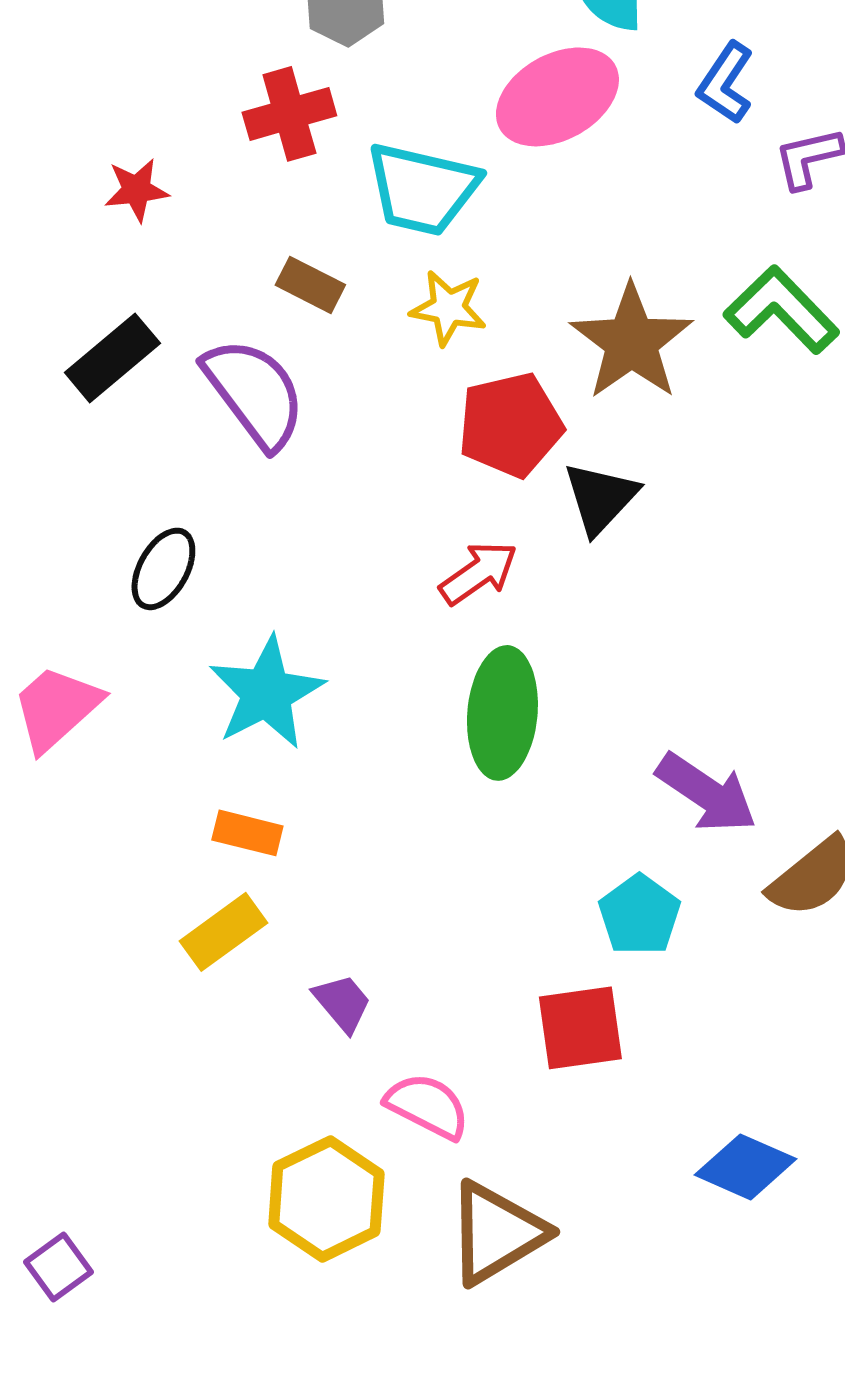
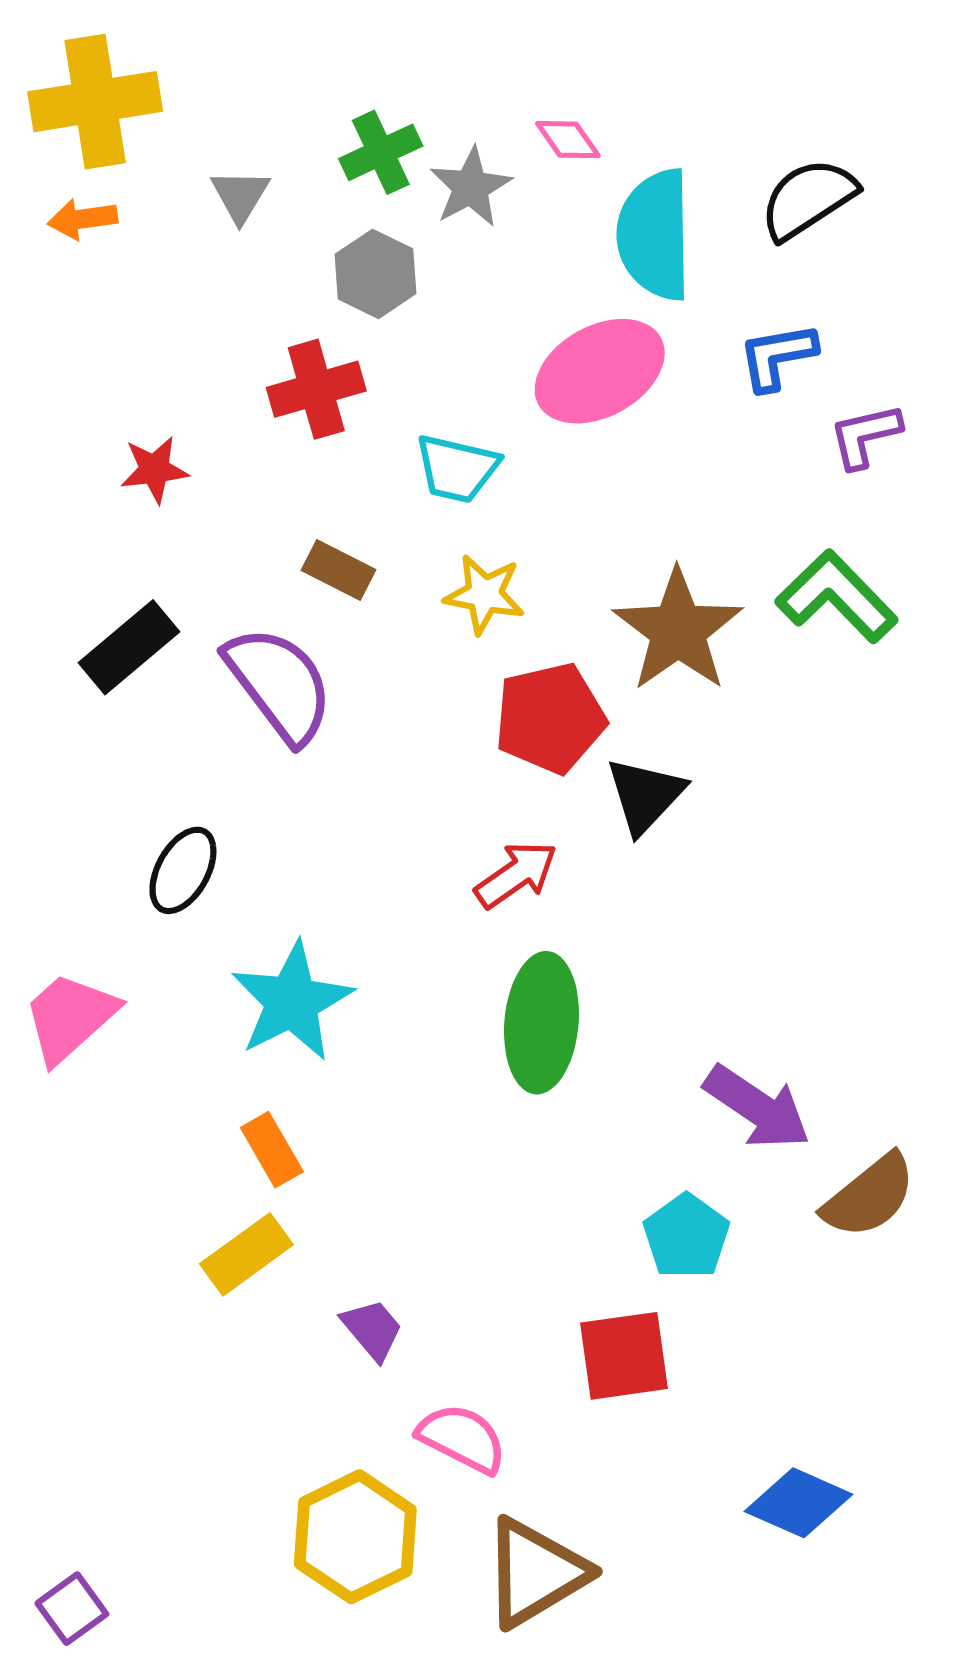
blue L-shape: (725, 83) -> (777, 356), turned 46
cyan trapezoid: (422, 189) -> (457, 469), size x0.7
orange rectangle: (247, 833) -> (272, 1150), turned 46

